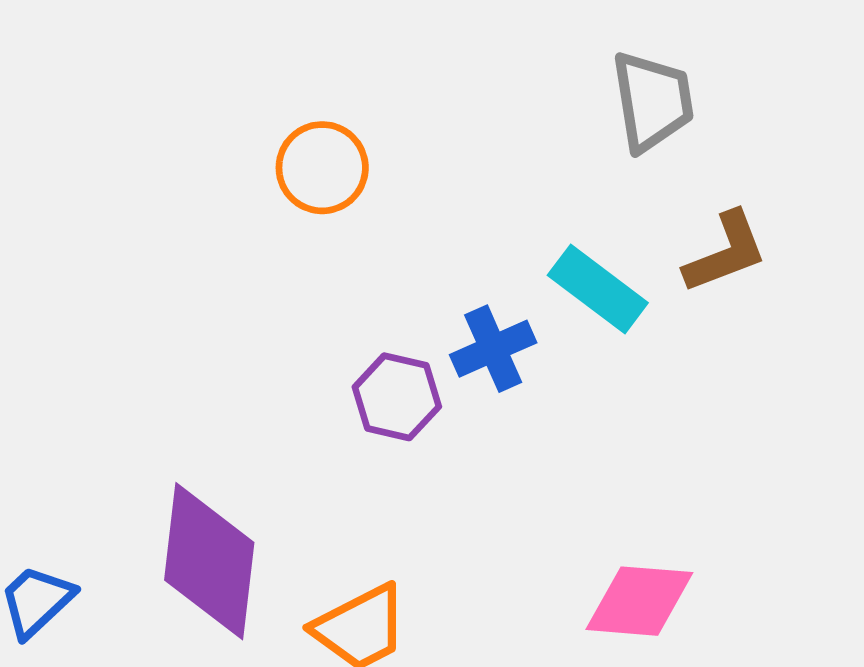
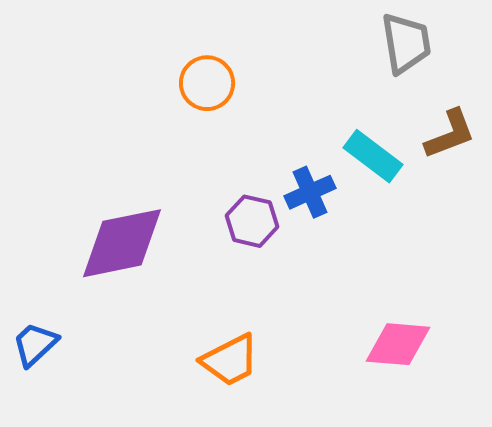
purple diamond: (209, 561) -> (122, 243), moved, turned 72

